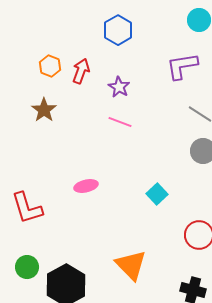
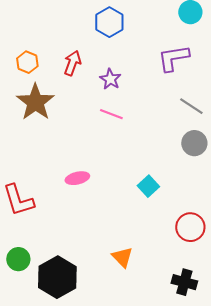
orange hexagon: (50, 66) -> (27, 62), moved
brown star: (44, 110) -> (35, 102), size x1.5
orange triangle: (131, 265) -> (122, 257), size x0.7

